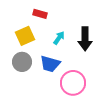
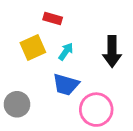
cyan arrow: (59, 38) -> (66, 51), moved
gray circle: (22, 62) -> (17, 104), moved

